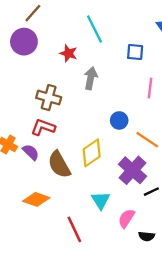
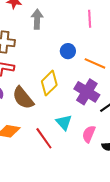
red line: (74, 229) -> (44, 138), moved

